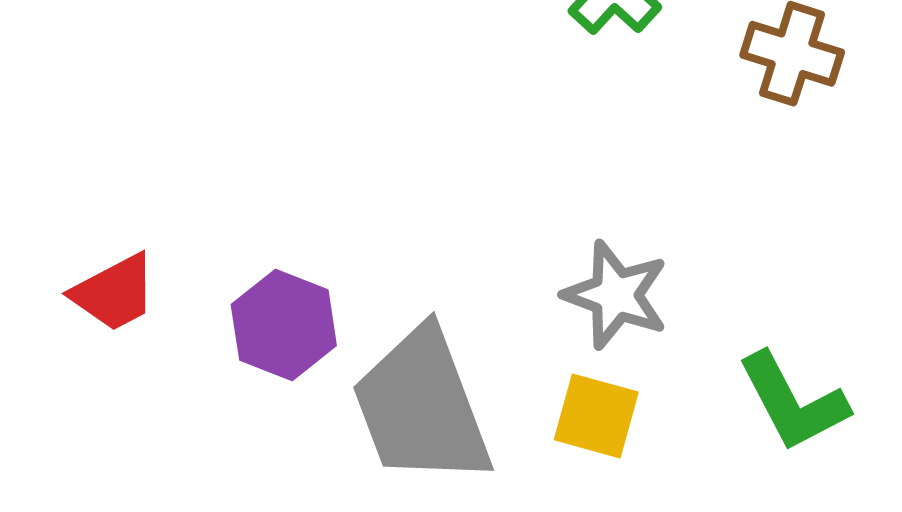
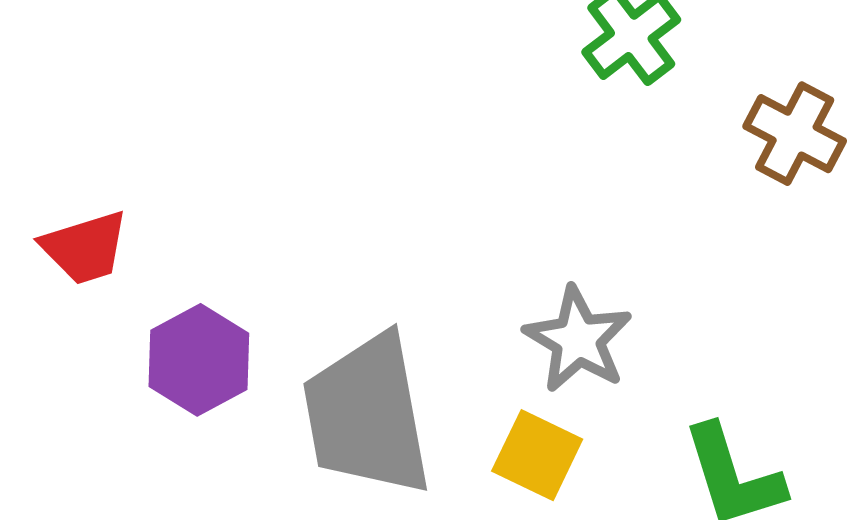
purple hexagon: (284, 325) -> (199, 360), moved

